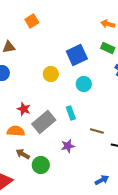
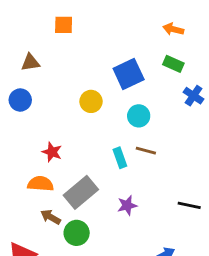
orange square: (32, 21) -> (64, 25), turned 32
gray rectangle: (44, 122) -> (81, 192), moved
brown line: (97, 131) -> (146, 151), moved
purple star: (68, 146) -> (127, 205), moved

